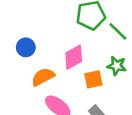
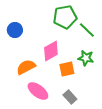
blue circle: (26, 47) -> (15, 30), moved

